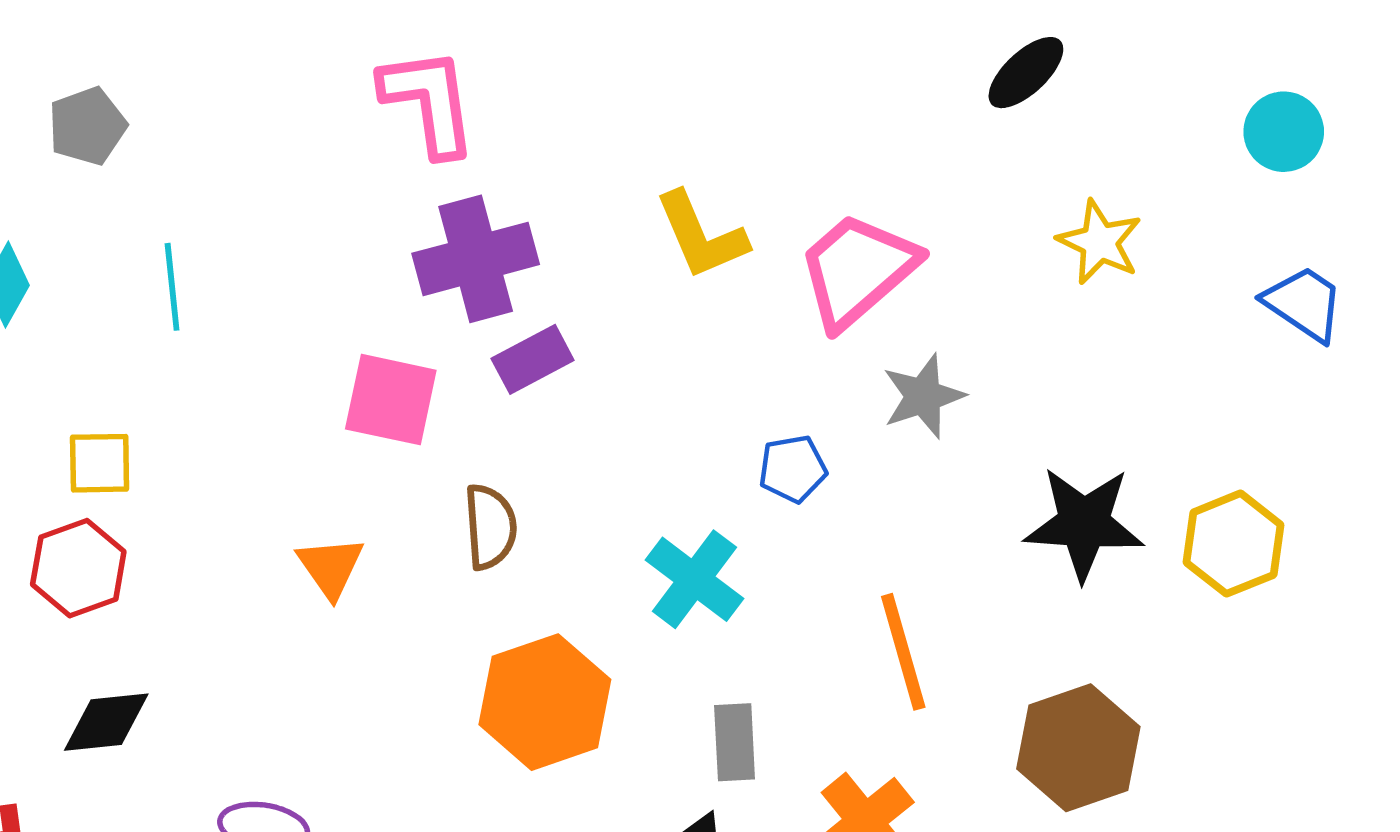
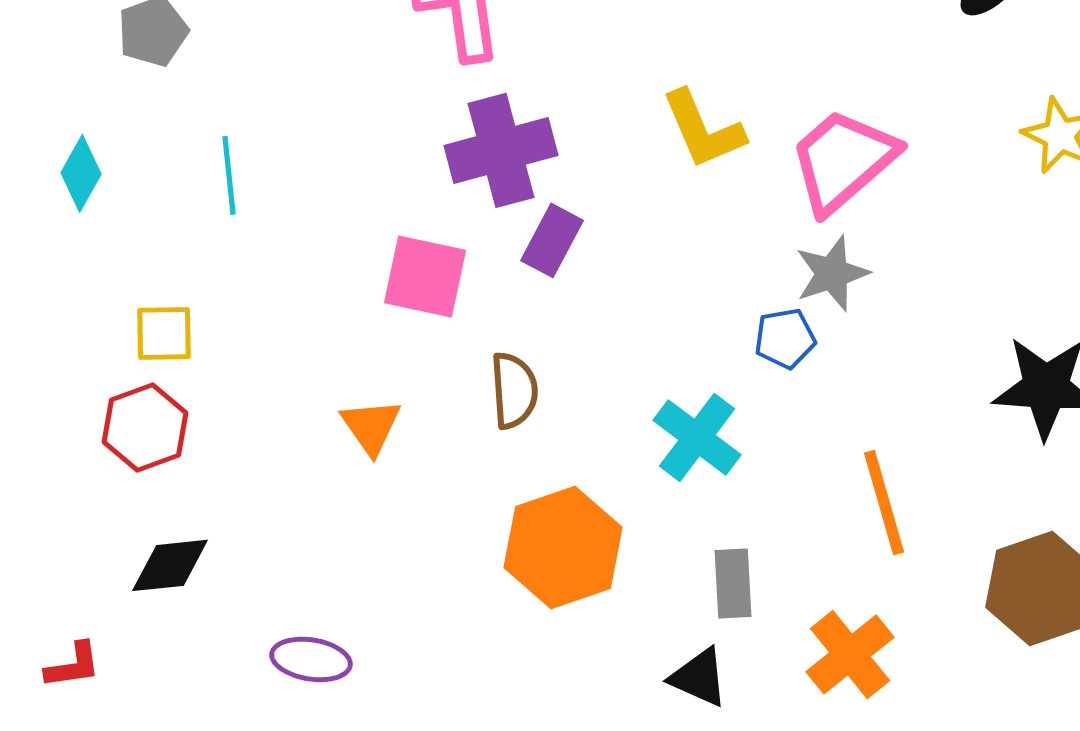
purple rectangle: (533, 359) -> (552, 240), turned -34
gray star: (923, 396) -> (832, 273), moved

